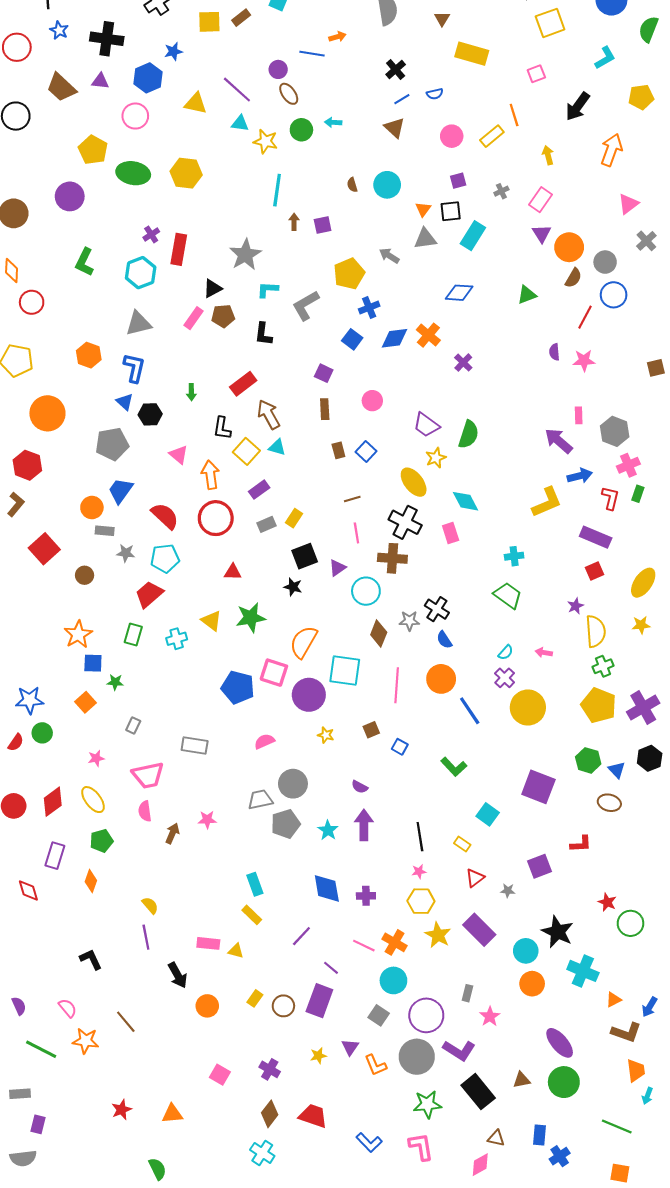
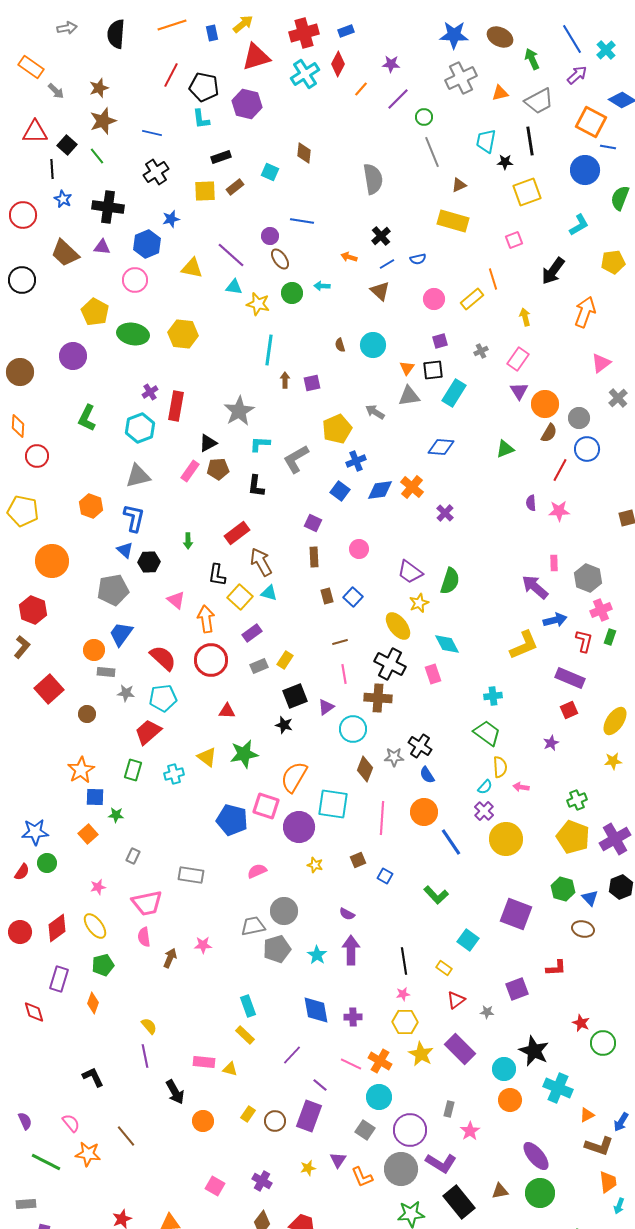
brown triangle: (442, 19) -> (459, 185), moved, turned 35
orange arrow: (337, 37) -> (349, 257), moved, turned -147
yellow semicircle: (596, 631) -> (500, 767), moved, size x0.7

